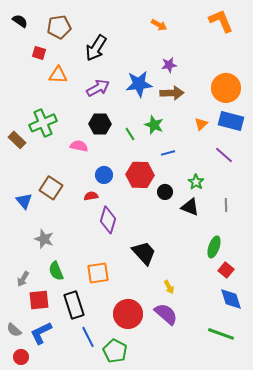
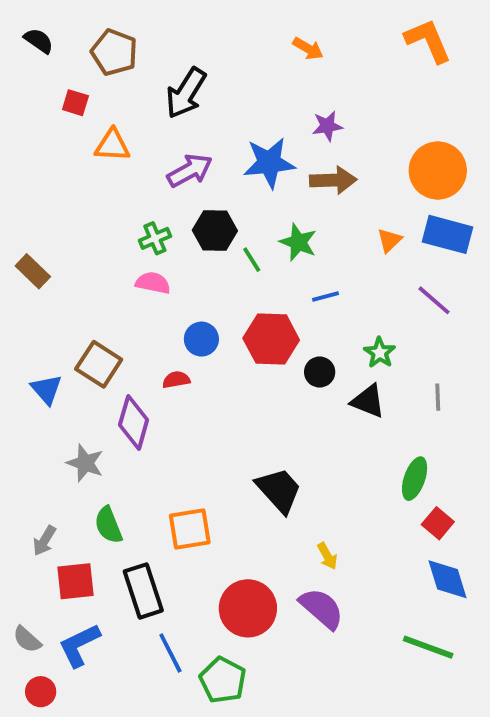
brown pentagon: (59, 27) -> (114, 52), turned 30
green cross: (43, 123) -> (155, 238), moved, size x0.6
black hexagon: (100, 124) -> (215, 231), moved
purple diamond: (108, 220) -> (134, 422), moved

